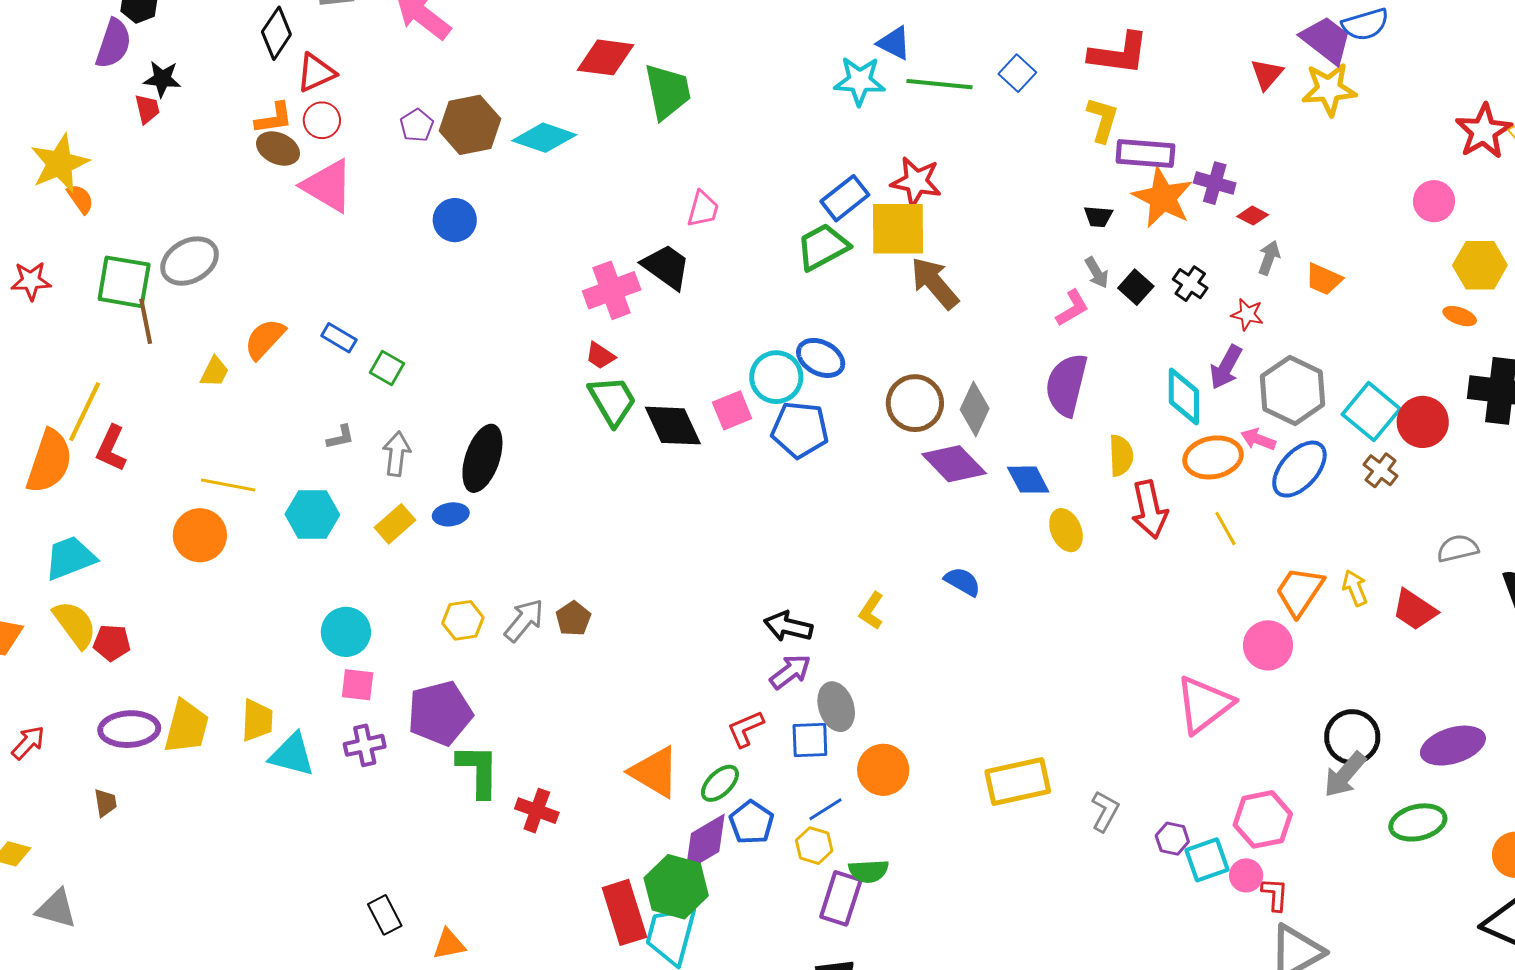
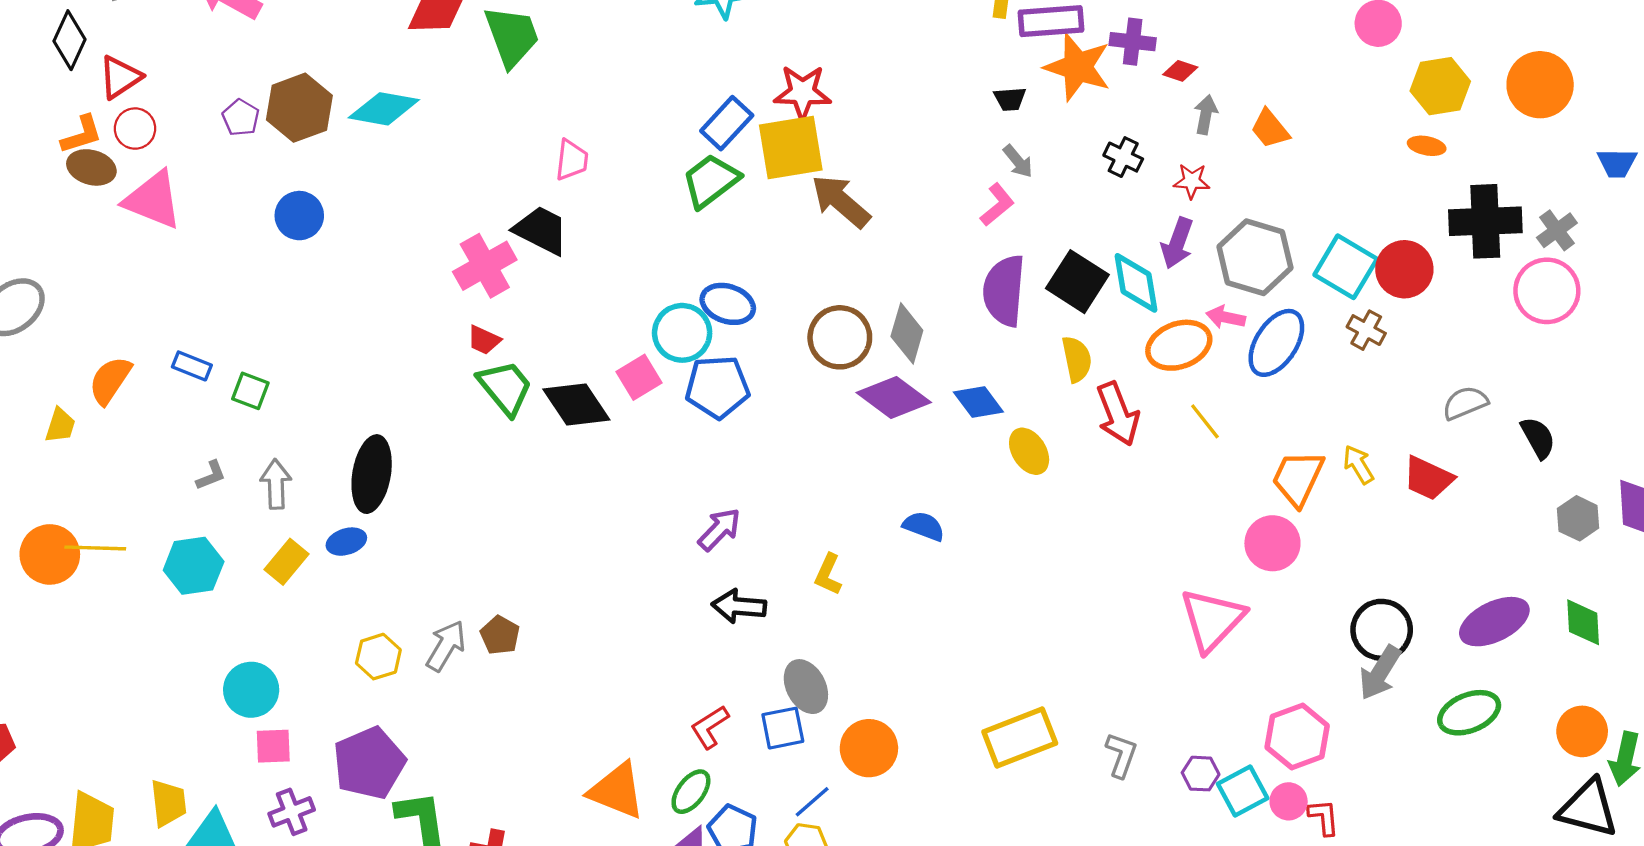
orange trapezoid: (1324, 279) -> (1270, 129), turned 36
black square: (1136, 287) -> (1077, 282), moved, size x1.6
orange circle: (200, 535) -> (50, 554), moved
purple arrow: (790, 672) -> (719, 529), moved

